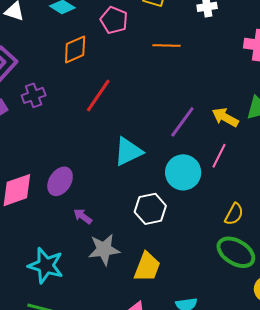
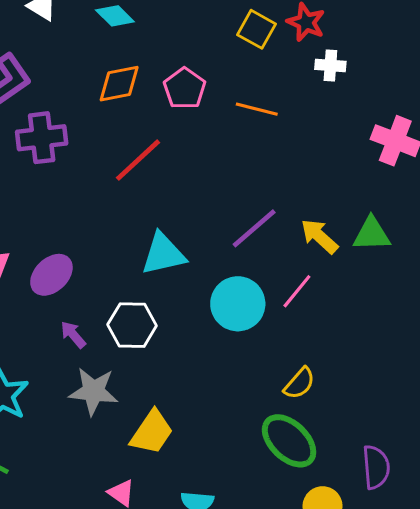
pink pentagon: (114, 20) -> (185, 88), moved
purple cross: (34, 95) -> (42, 138), size x1.4
white hexagon: (150, 209) -> (132, 325), moved

